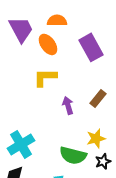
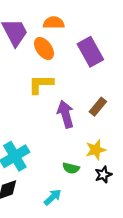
purple arrow: (68, 105) -> (66, 114), size x1.4
green semicircle: (73, 155) -> (71, 168), size x0.6

